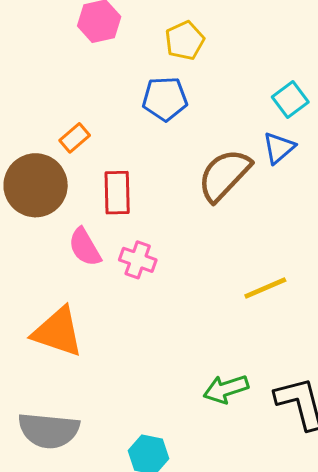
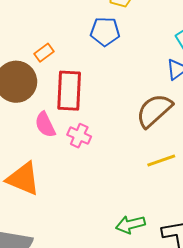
brown semicircle: (224, 175) -> (154, 110), moved
red rectangle: (117, 193) -> (69, 91), size x1.4

